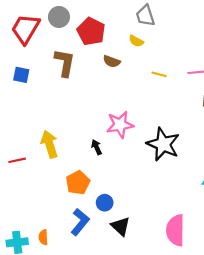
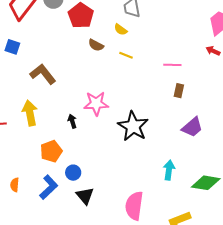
brown L-shape: (65, 63) -> (43, 74), moved, turned -56
yellow line: (159, 74) -> (126, 55), moved
orange semicircle: (43, 237) -> (15, 185), moved

